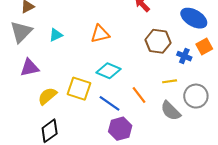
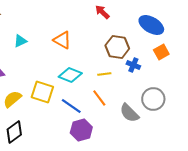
orange triangle: (100, 34) -> (62, 40), turned 42
blue cross: (184, 56) -> (133, 65), moved
yellow line: (170, 81) -> (104, 74), moved

